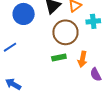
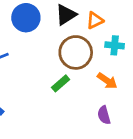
green rectangle: (59, 57) -> (61, 83), turned -40
orange arrow: (82, 59) -> (107, 81), moved, turned -77

